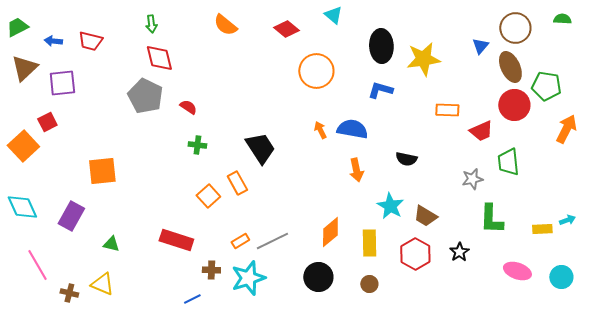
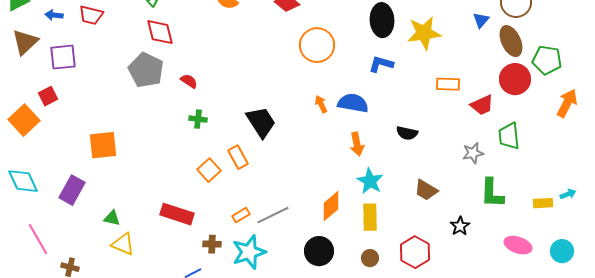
cyan star: (390, 206) -> (370, 181), moved
red hexagon: (415, 254) -> (415, 252), moved
yellow triangle: (102, 284) -> (123, 244), moved

